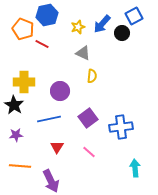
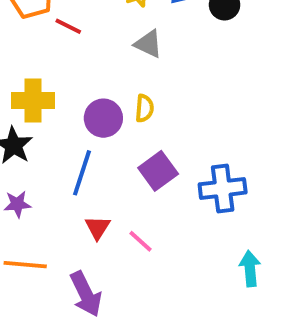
yellow semicircle: (92, 76) -> (144, 108), moved
blue line: (49, 119) -> (82, 173), turned -60
pink line: (89, 152) -> (141, 241), moved

